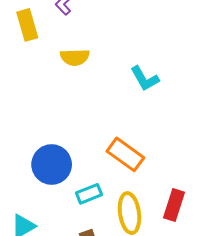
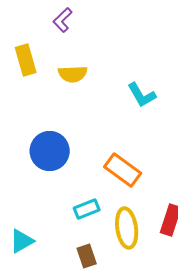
yellow rectangle: (27, 25) -> (26, 60), moved
blue circle: (52, 165) -> (50, 151), moved

